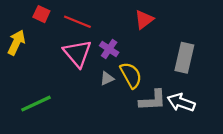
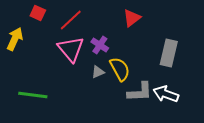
red line: (77, 22) -> (71, 20), turned -65
green line: (36, 104) -> (33, 95), turned 32

